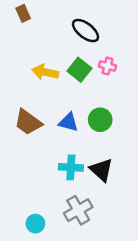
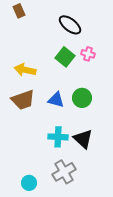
yellow arrow: (45, 72) -> (25, 70), moved
brown trapezoid: (28, 122) -> (23, 100), turned -55

